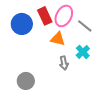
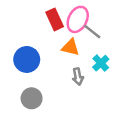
blue circle: (22, 24) -> (27, 59), moved
gray line: (85, 26) -> (92, 32), moved

